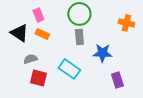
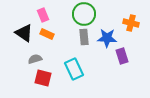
blue star: (102, 53) -> (107, 38), moved
cyan rectangle: (69, 69) -> (74, 69), turned 30
purple rectangle: (117, 80) -> (122, 56), moved

